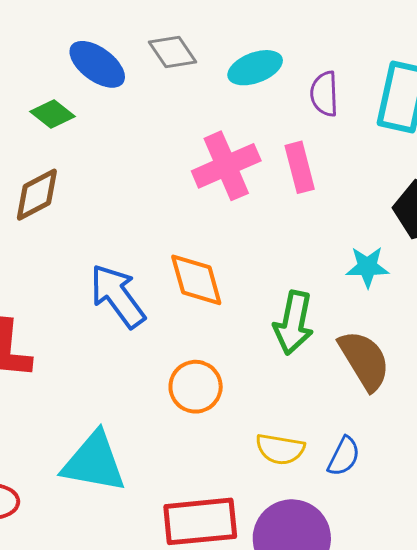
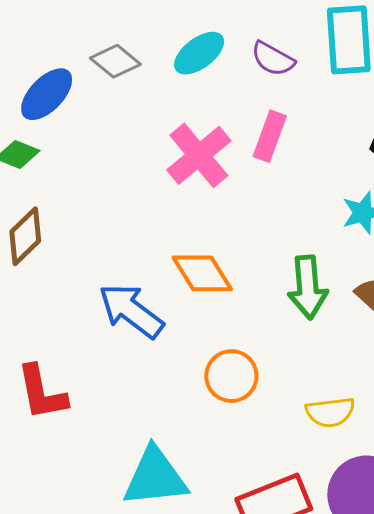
blue ellipse: (97, 64) -> (47, 94), turned -66
purple semicircle: (324, 94) -> (273, 59), turned -42
pink rectangle: (300, 167) -> (270, 136), turned 51

